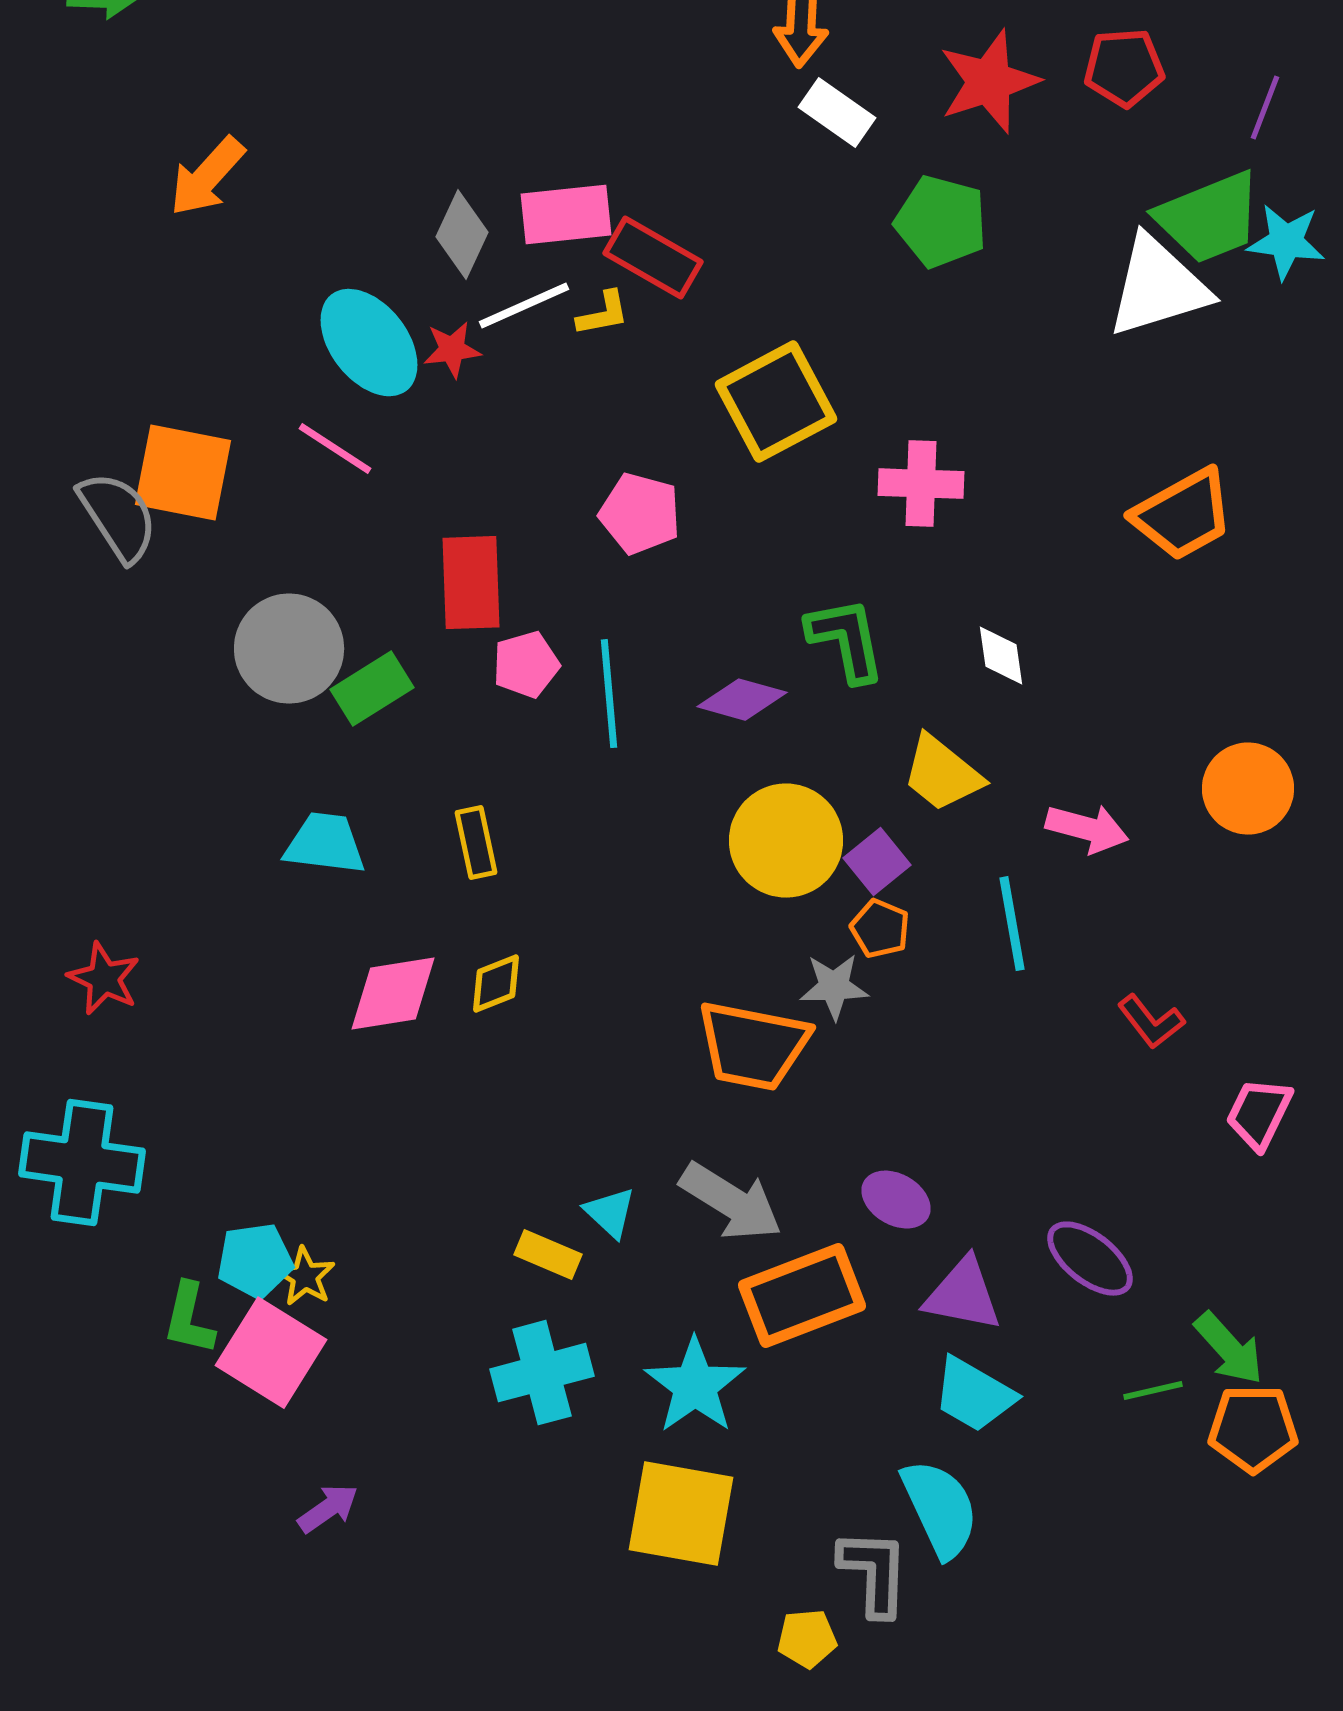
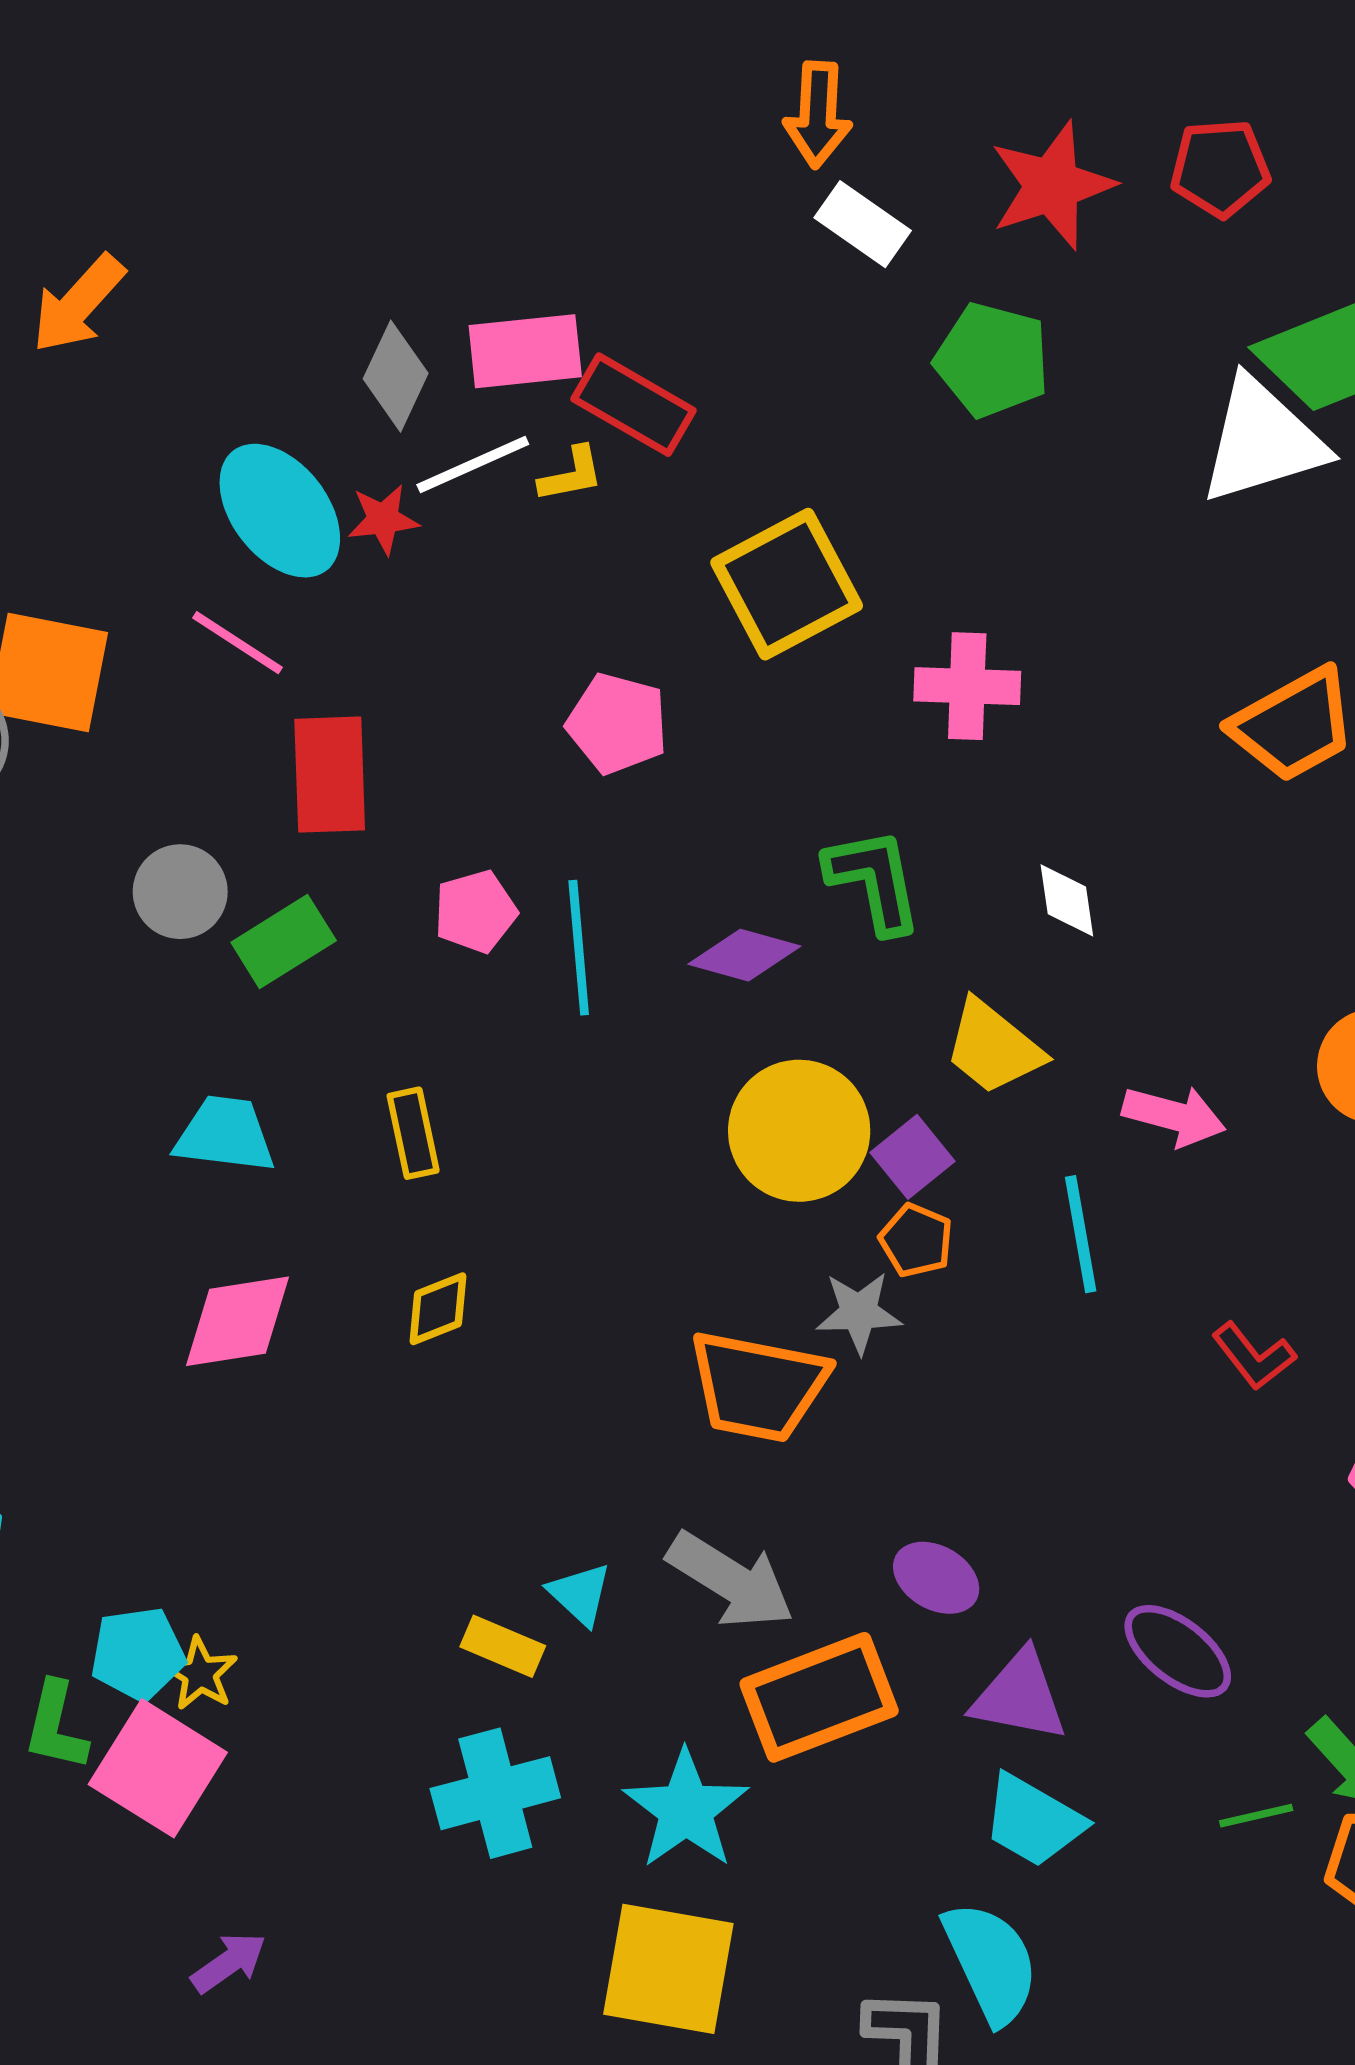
red rectangle: (471, 583) -> (330, 775), moved
gray circle: (289, 649) -> (180, 892), size x0.7
pink diamond: (393, 994) -> (237, 1321), moved

